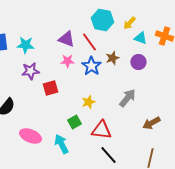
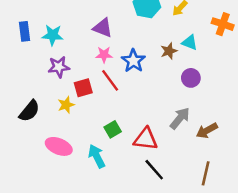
cyan triangle: (140, 38) -> (190, 42), moved
red line: (89, 42) -> (110, 80), moved
brown star: (112, 58) -> (169, 51), moved
purple circle: (138, 62) -> (191, 78), moved
gray arrow: (127, 98) -> (180, 118), moved
yellow star: (88, 102) -> (66, 105), moved

